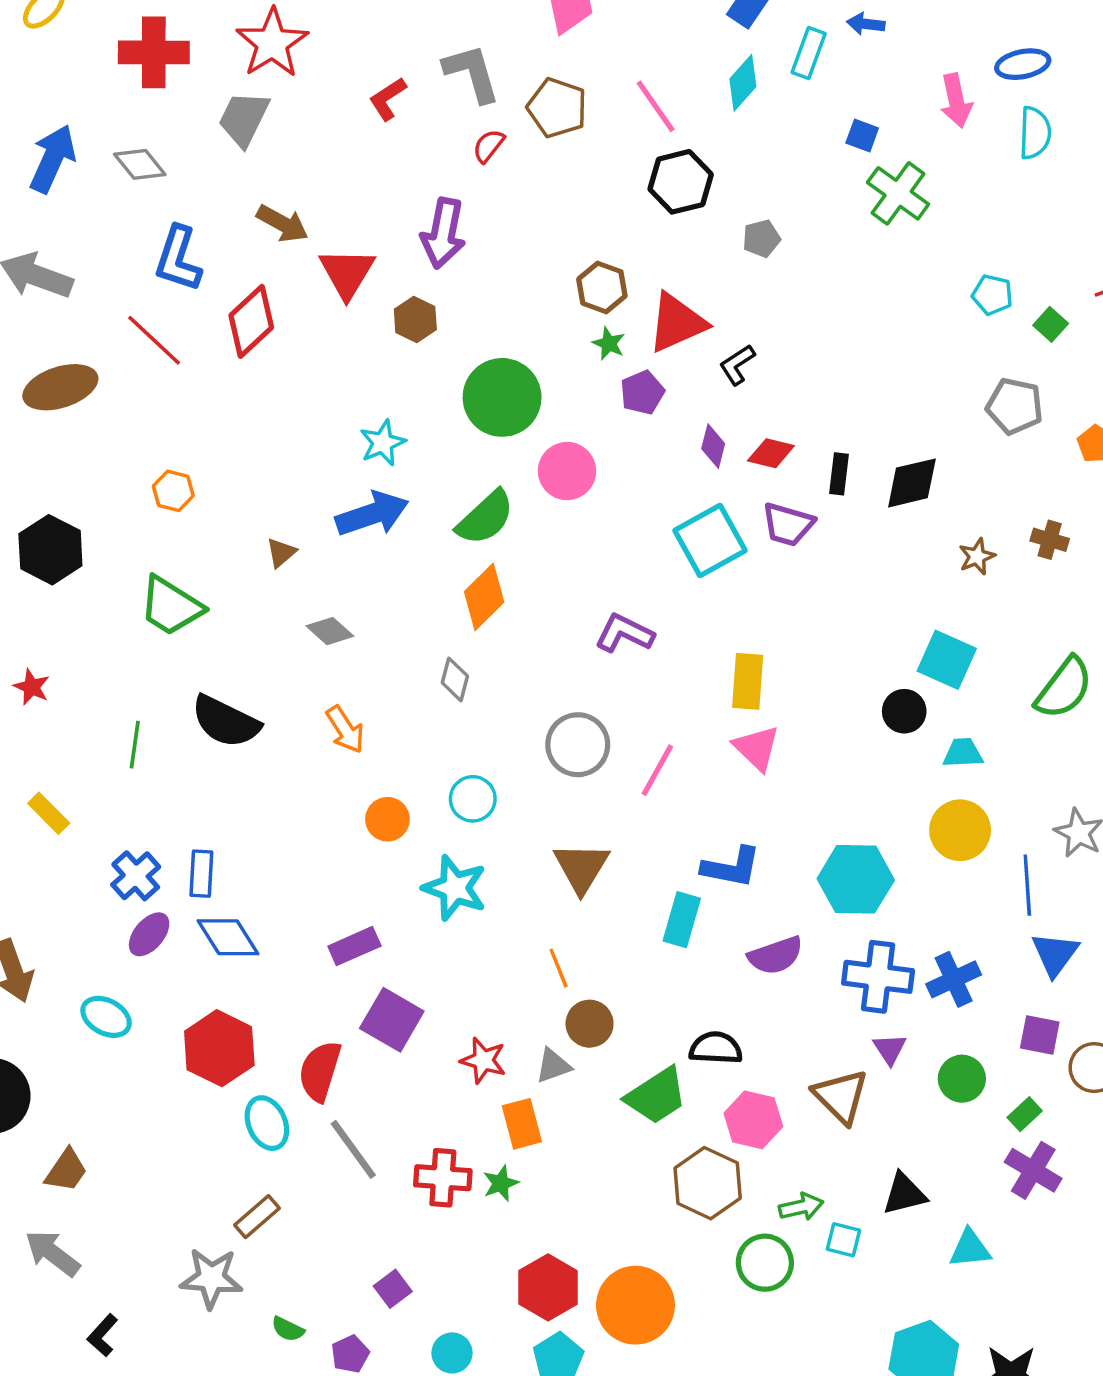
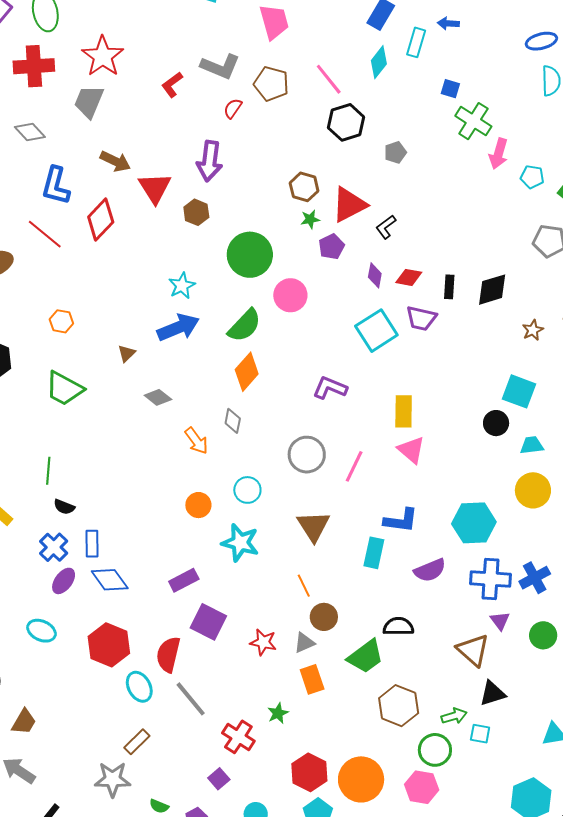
gray L-shape: (472, 73) -> (220, 67), turned 132
pink arrow: (956, 101) -> (498, 154), moved, turned 32
green star: (609, 343) -> (310, 219), turned -30
black semicircle: (226, 722) -> (64, 507), moved, size x0.5
orange arrow: (345, 730) -> (196, 441), moved
pink hexagon: (753, 1120) -> (422, 787), moved
orange rectangle: (522, 1124) -> (312, 679), moved
red cross: (443, 1178) -> (238, 737), moved, turned 32
black triangle: (904, 1194) -> (493, 693), moved

